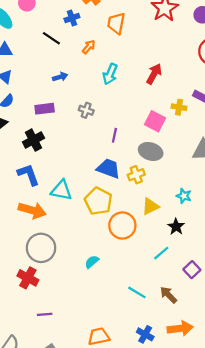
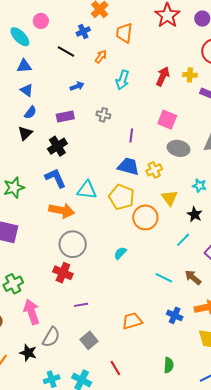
yellow cross: (179, 107) -> (190, 75), moved
gray ellipse: (151, 151) -> (179, 148), moved
yellow triangle: (150, 206) -> (170, 198), turned -36

